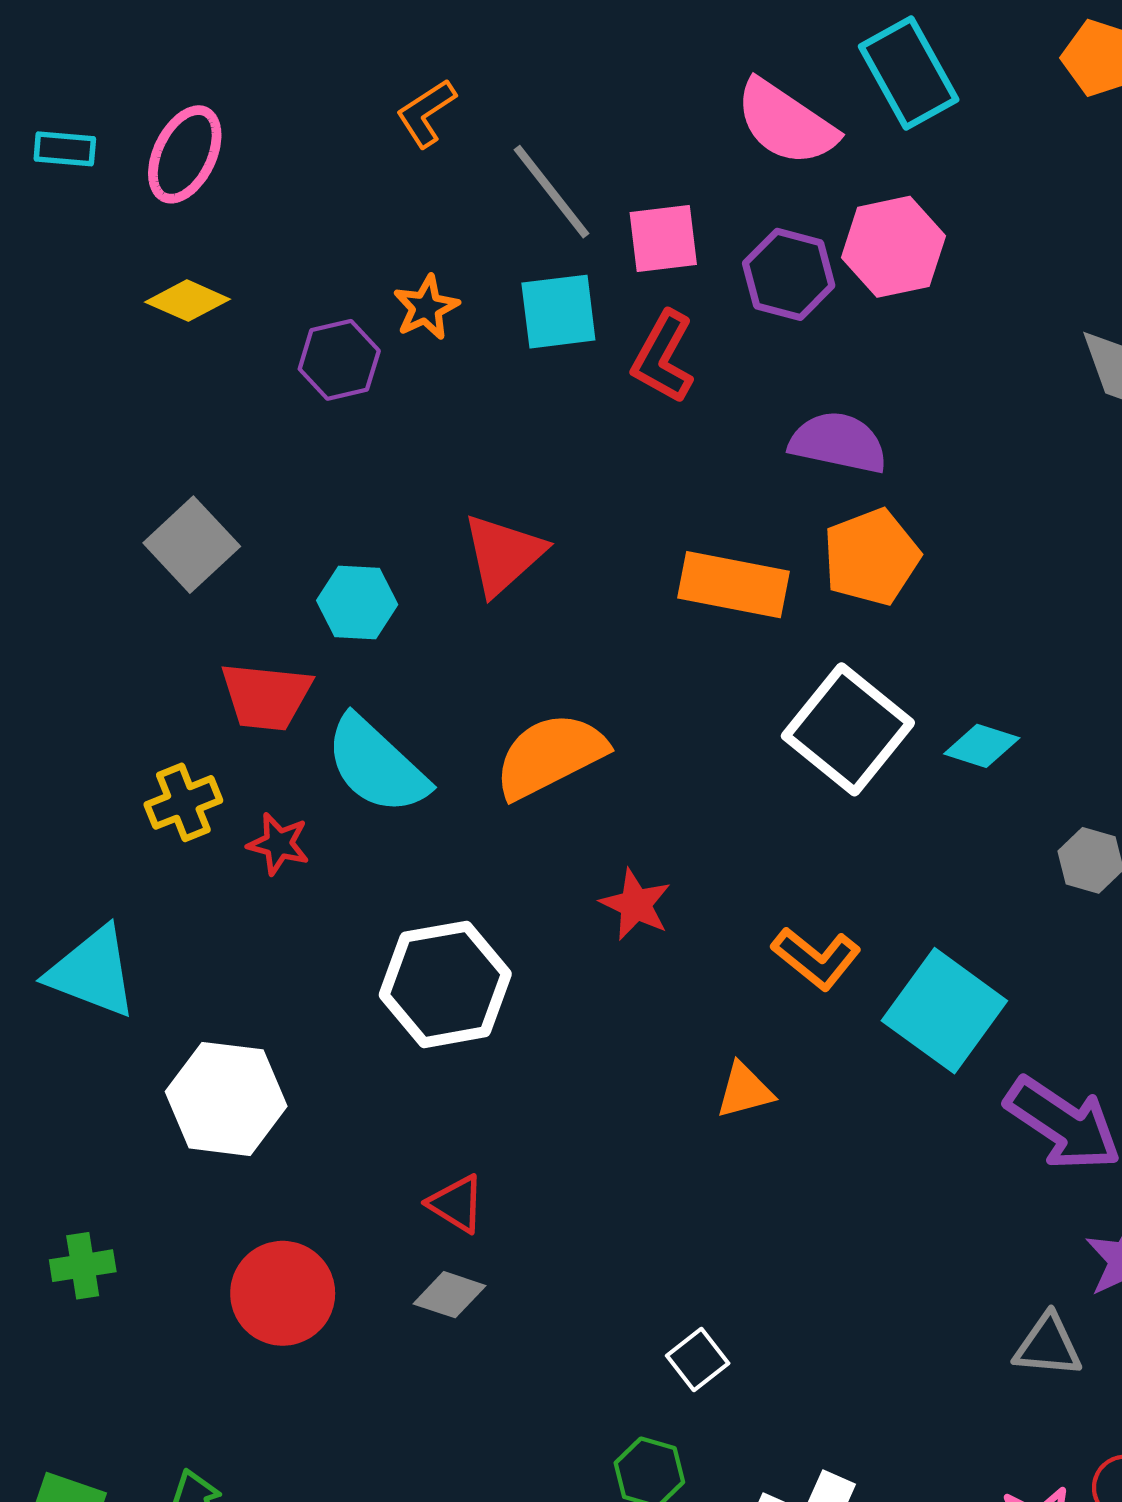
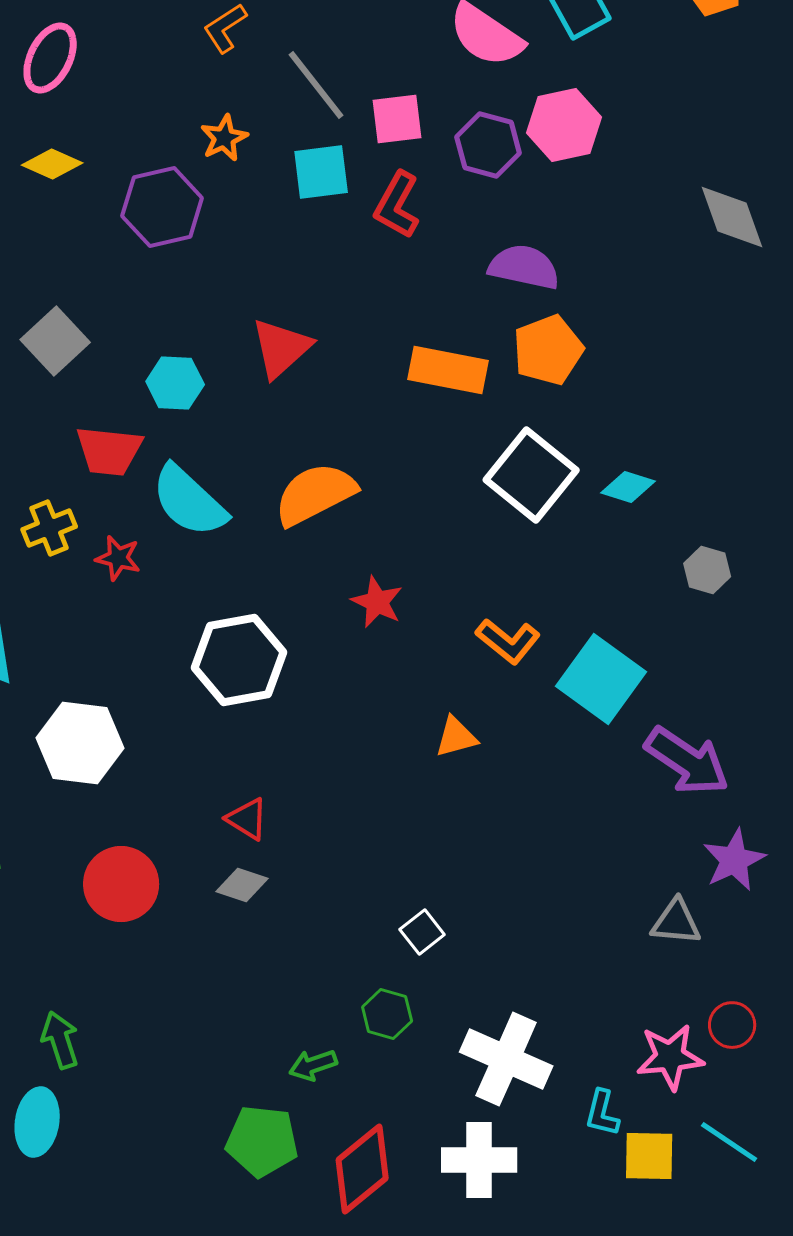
orange star: (426, 307) -> (224, 138), moved
purple hexagon: (339, 360) -> (162, 207), size x1.4

